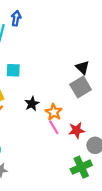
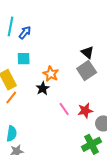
blue arrow: (16, 18) -> (25, 32), moved, turned 32
orange star: (54, 112) -> (51, 74), moved

